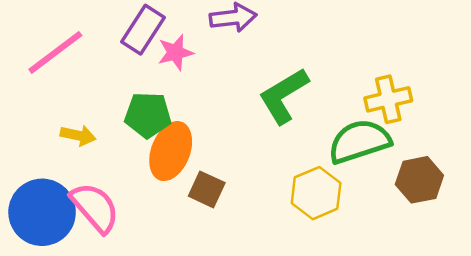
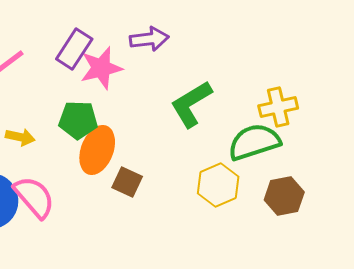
pink star: (175, 52) -> (101, 68), size x1.4
brown hexagon: (419, 180) -> (284, 196), moved

